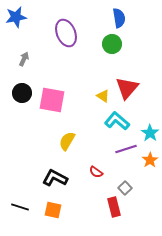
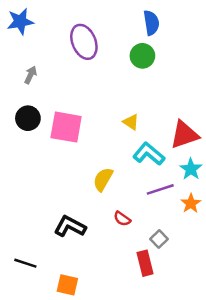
red triangle: (127, 88) -> (184, 135), moved, turned 30
yellow semicircle: (67, 141) -> (103, 179), moved
orange square: (53, 210) -> (67, 285), moved

